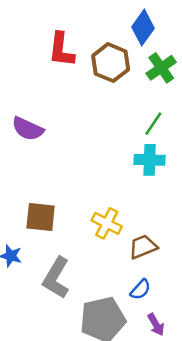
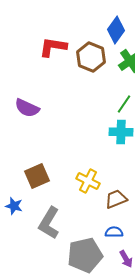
red L-shape: (61, 50) -> (53, 47), turned 92
brown square: (41, 217) -> (37, 176), turned -30
blue semicircle: (140, 290) -> (114, 232), turned -132

